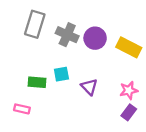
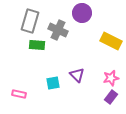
purple circle: (95, 38) -> (82, 13), moved
cyan square: (61, 74) -> (53, 83), moved
green rectangle: (37, 82) -> (37, 45), moved

